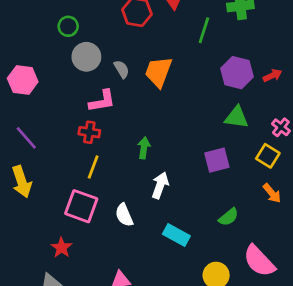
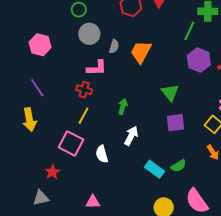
green line: (204, 30) -> (189, 31), moved
gray semicircle: (122, 69) -> (114, 46), turned 40
green triangle: (237, 117) -> (170, 93), moved, turned 36
cyan rectangle: (176, 235) -> (154, 169), moved

